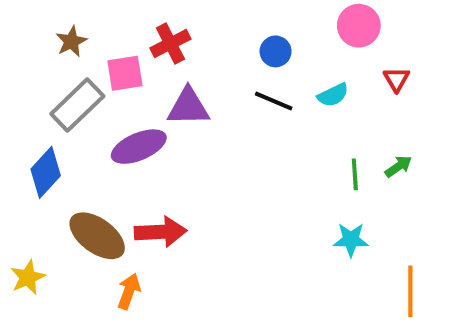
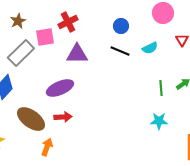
purple ellipse: (139, 147) -> (60, 88), moved
red arrow: (161, 232) -> (63, 117), size x0.7

